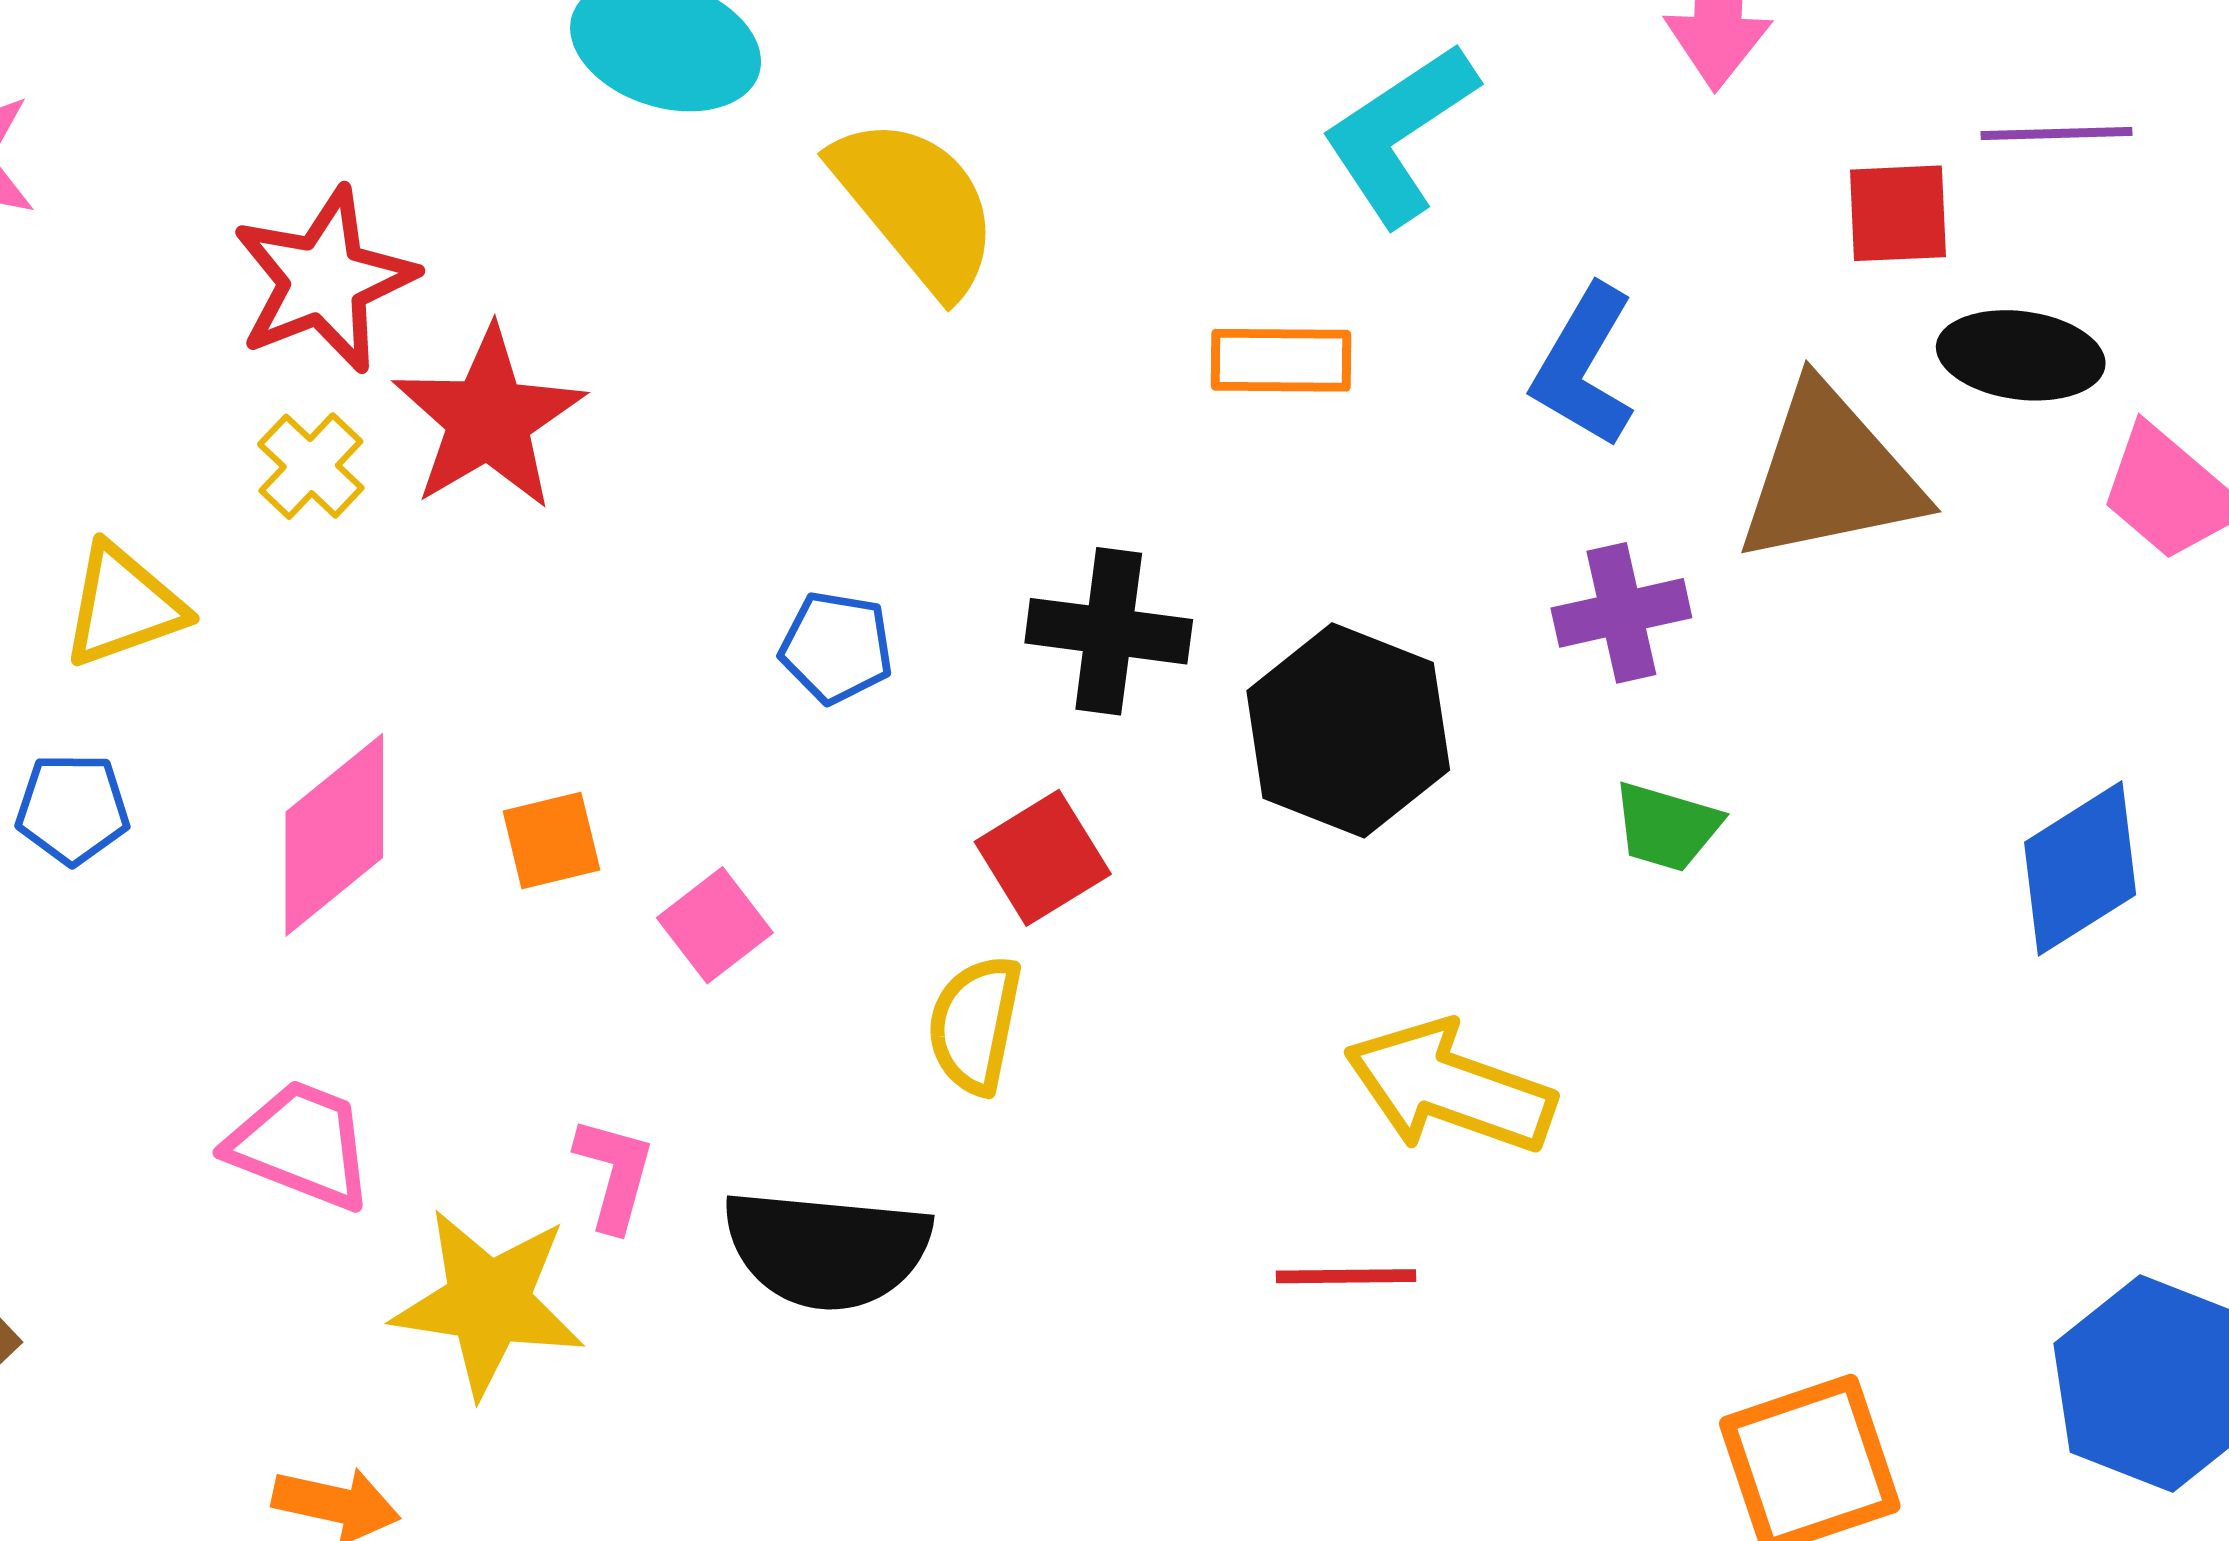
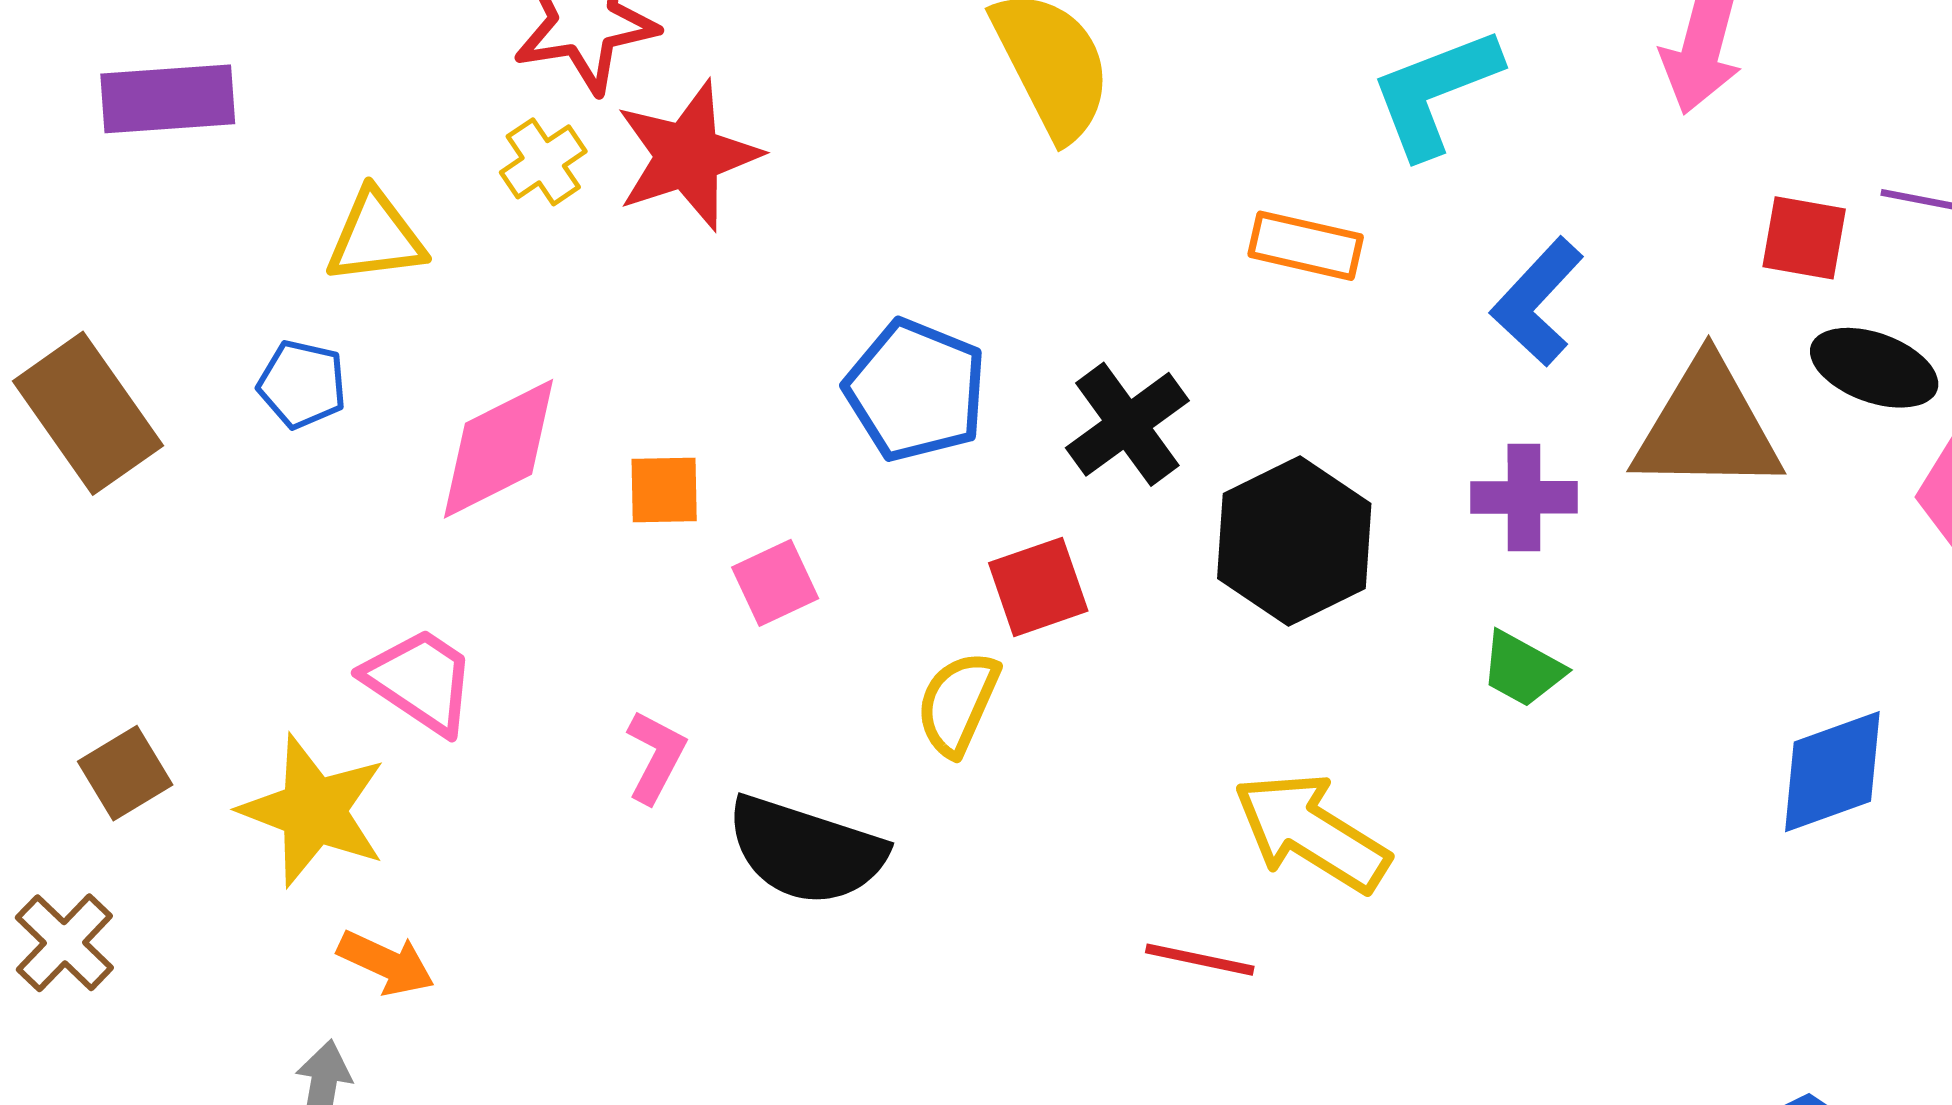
black cross: (1109, 631) -> (1127, 424), turned 34
blue pentagon: (836, 647) -> (916, 390), size x1.6
yellow star: (488, 1302) -> (313, 811), moved

